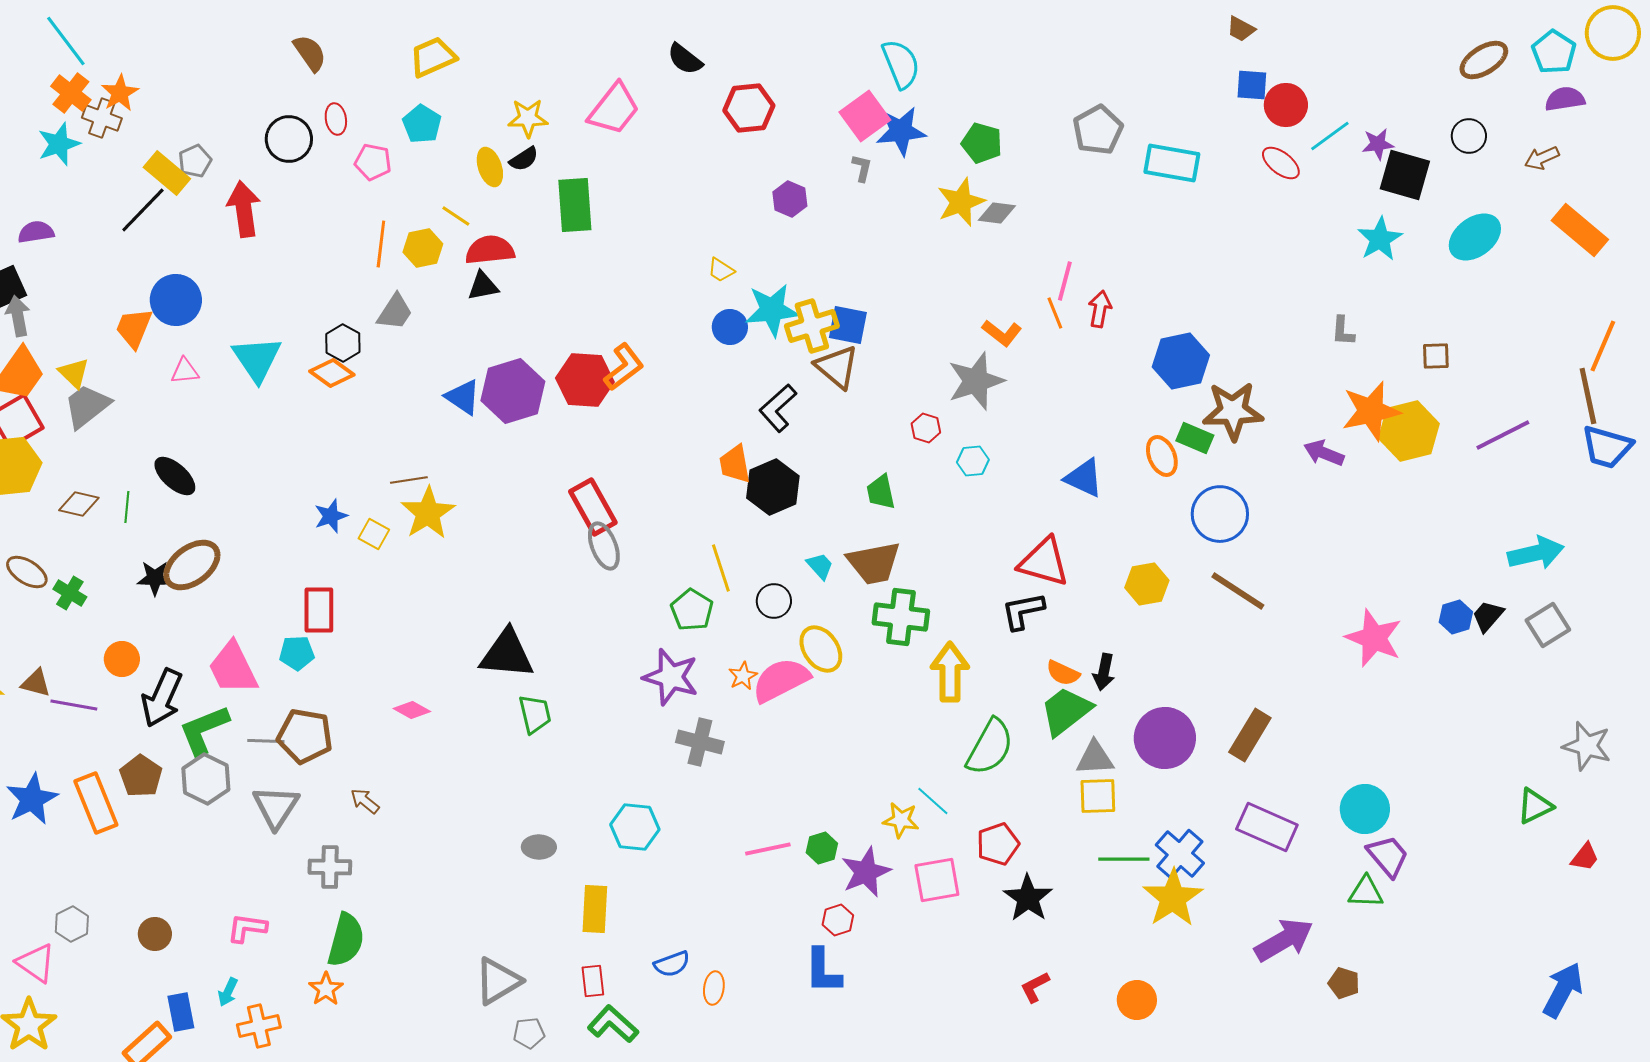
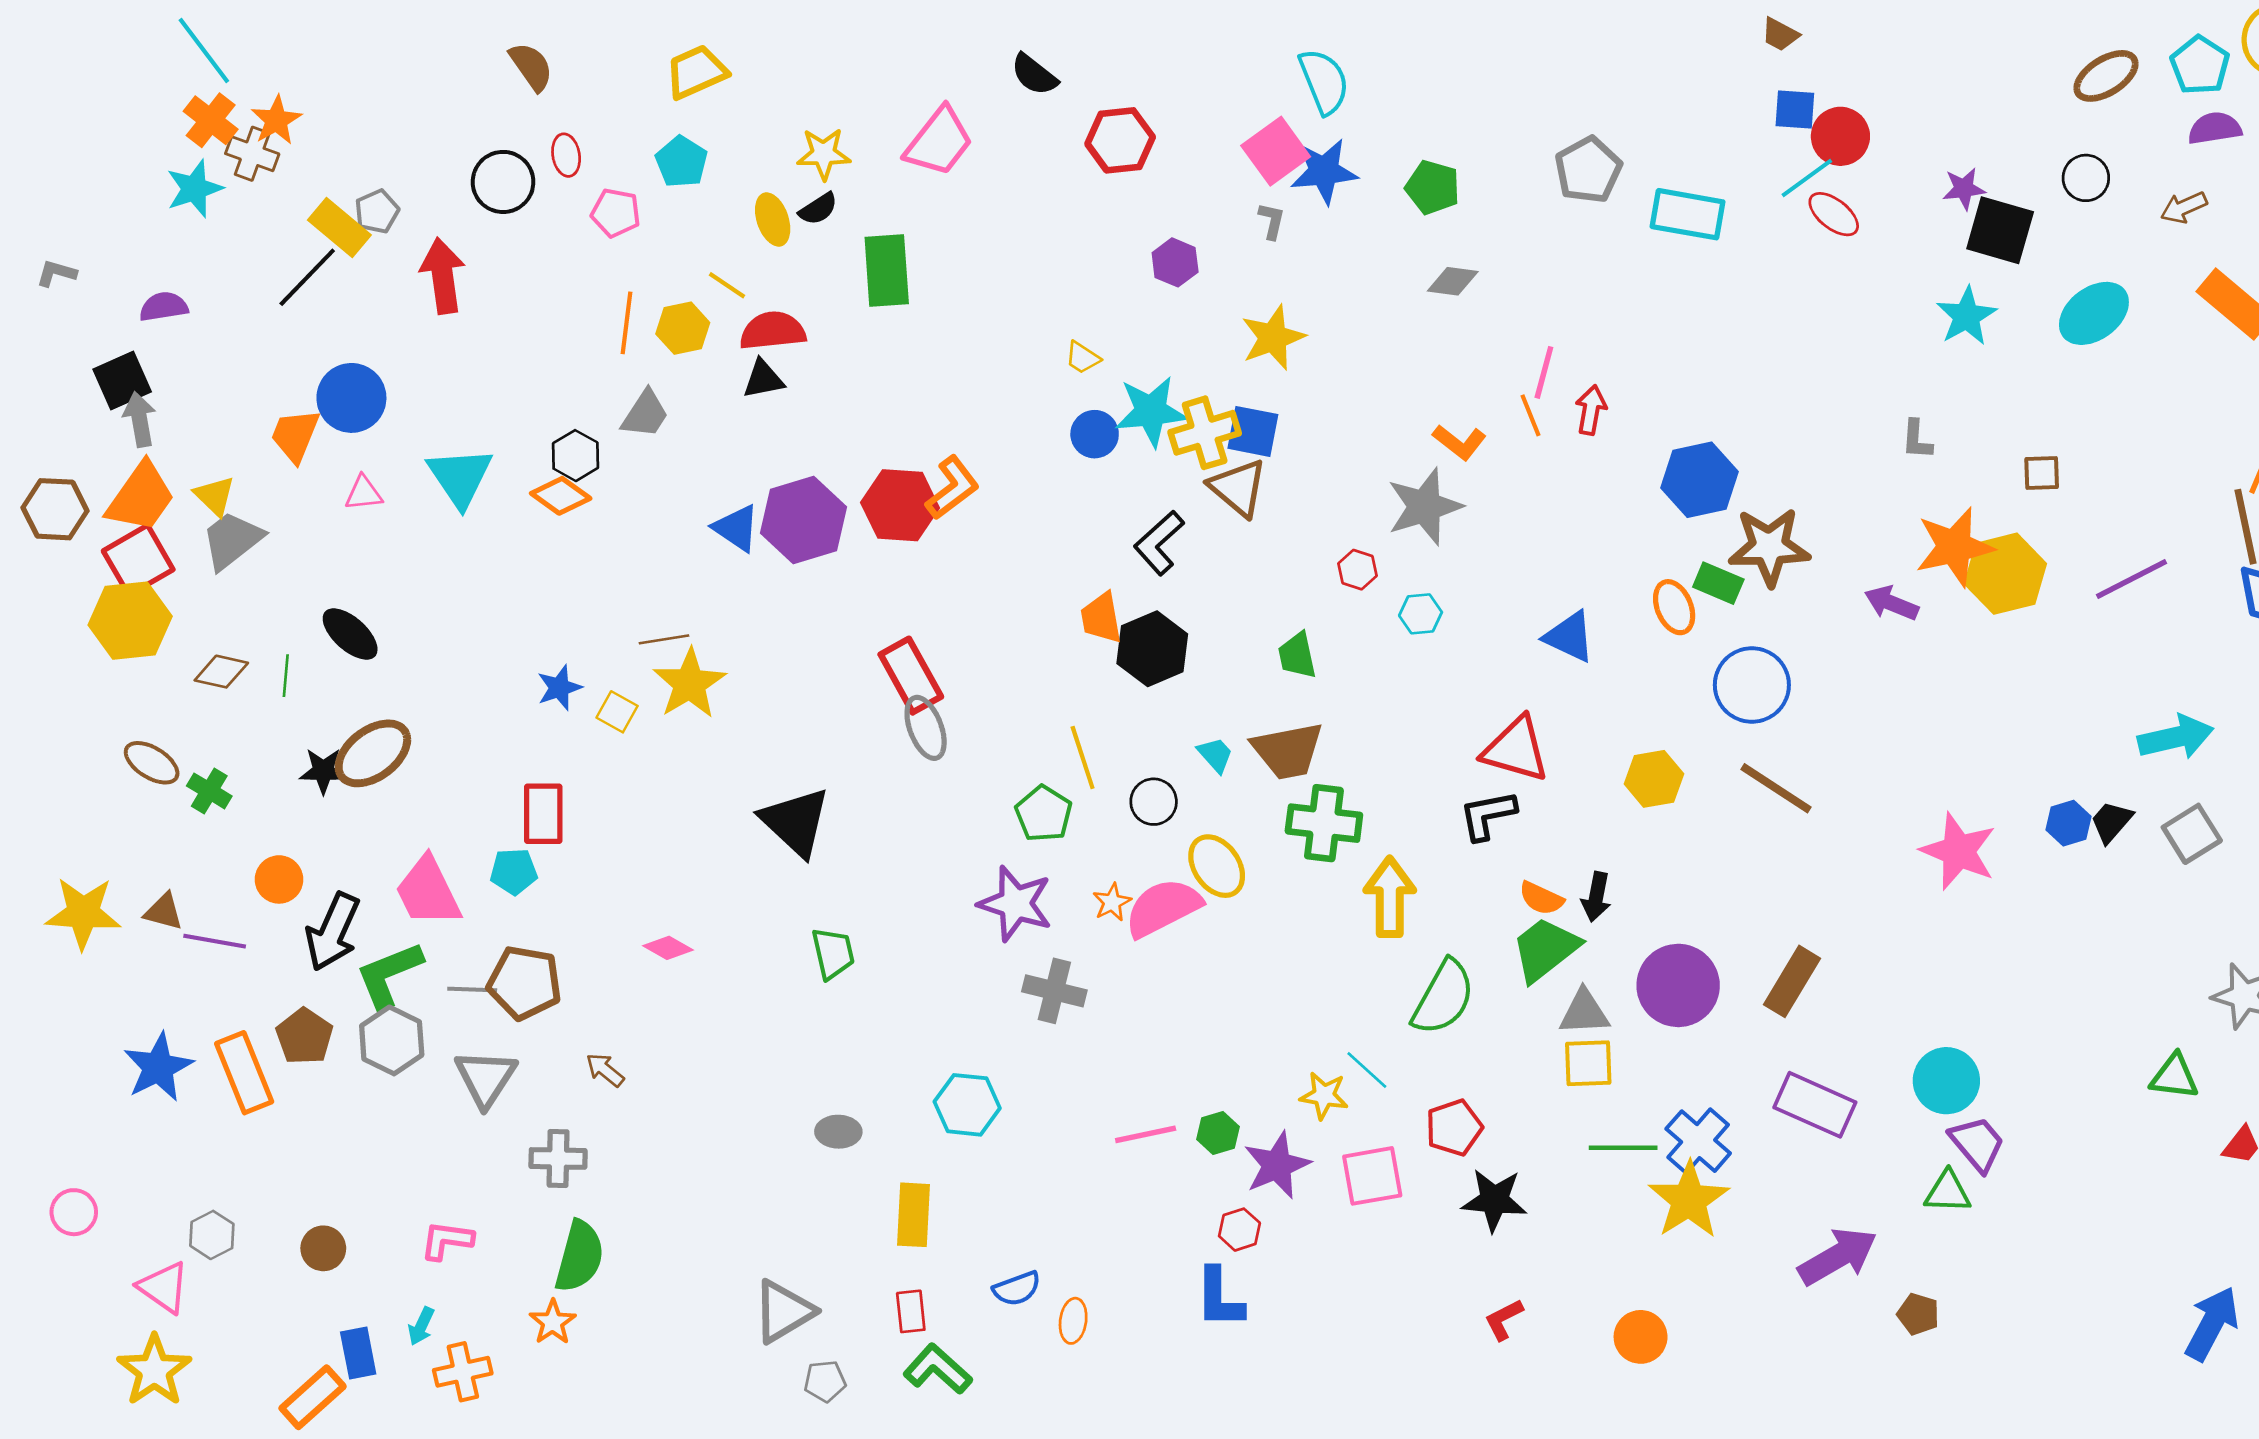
cyan line: (1330, 136) -> (1807, 178), moved
yellow star: (961, 202) -> (1273, 338), moved
black triangle: (507, 654) -> (795, 822), moved, turned 38
green triangle: (1535, 806) -> (2174, 1077), turned 33
black star: (1028, 898) -> (1494, 1200), turned -30

